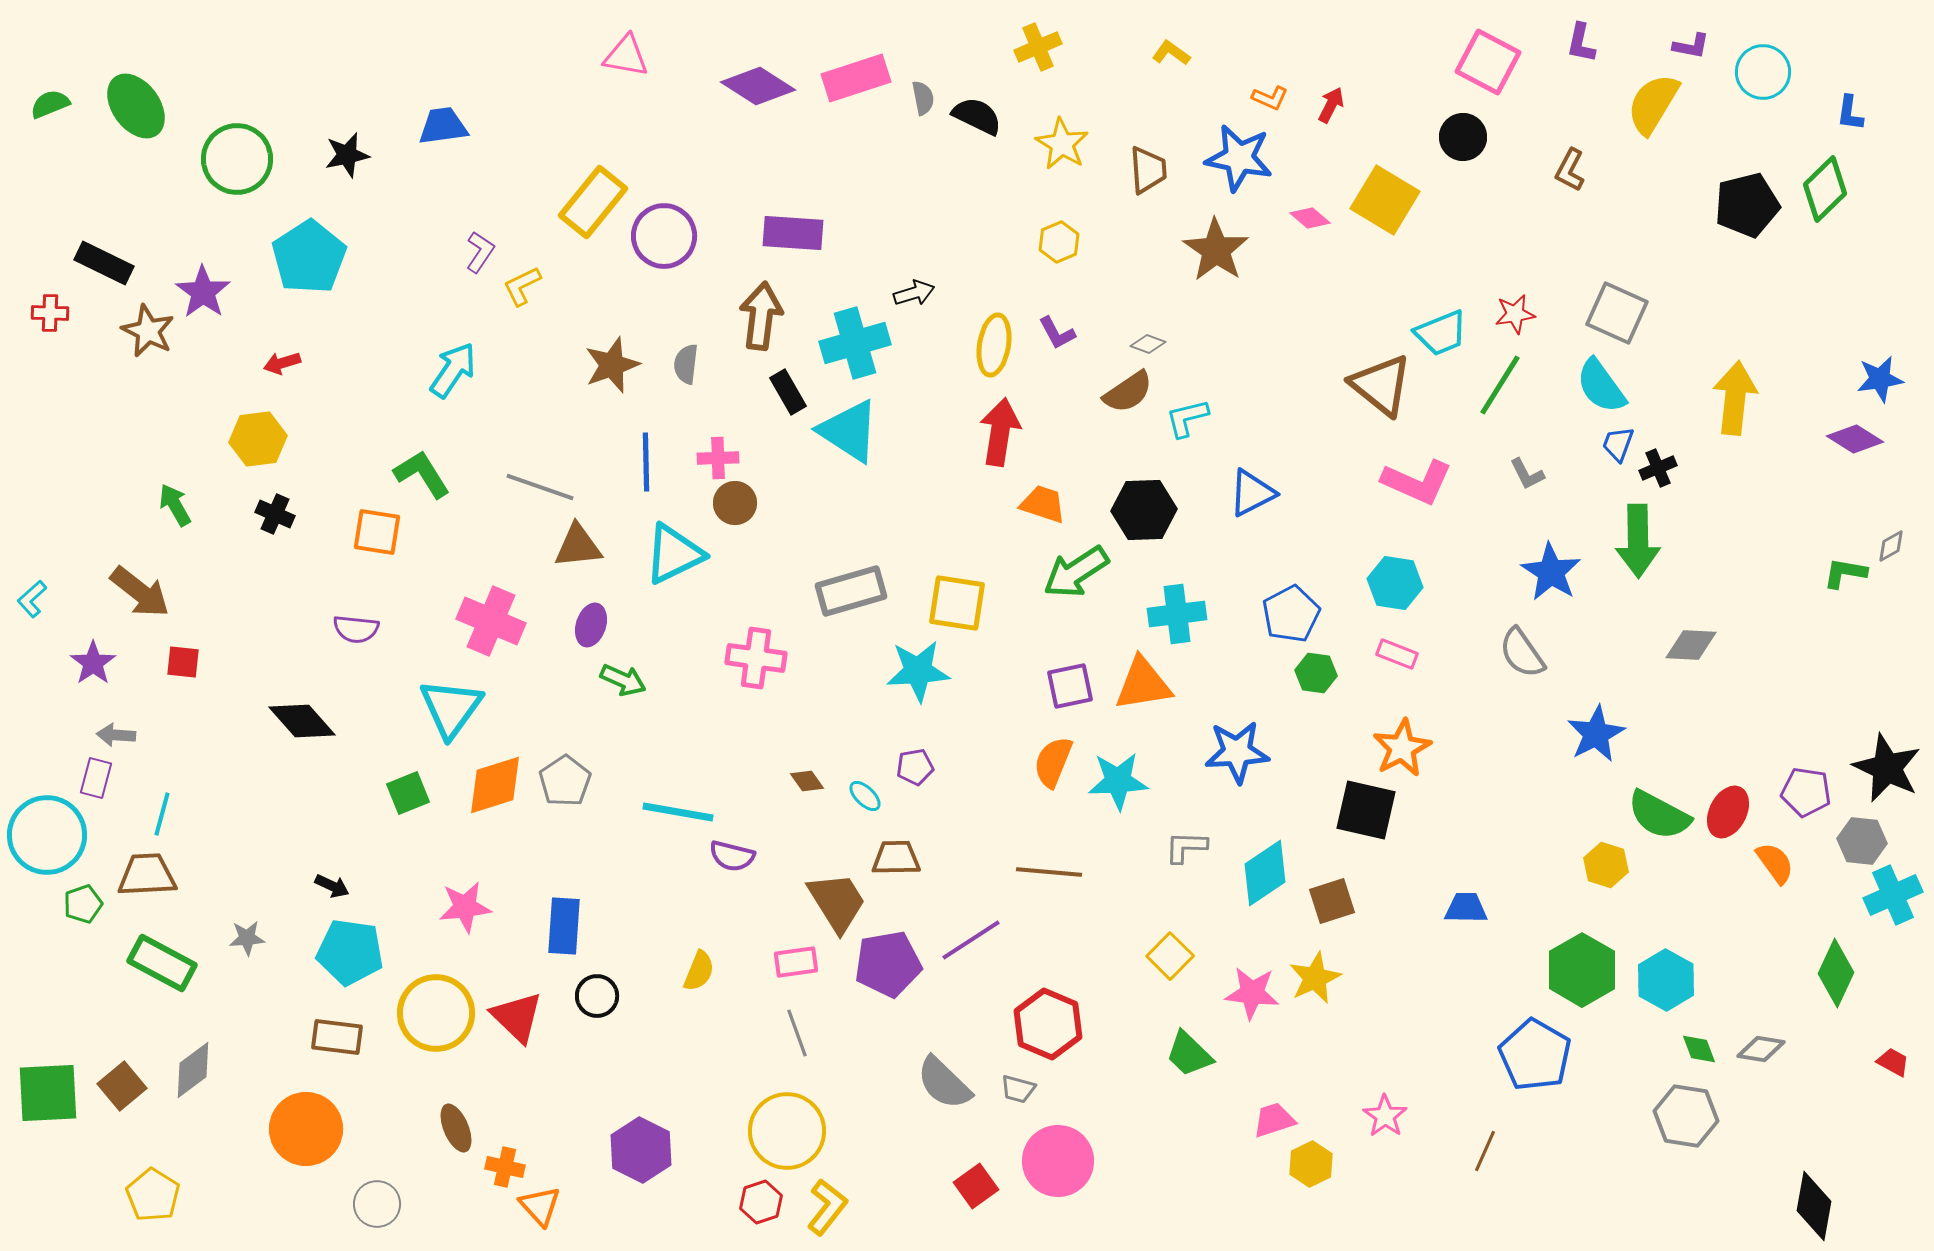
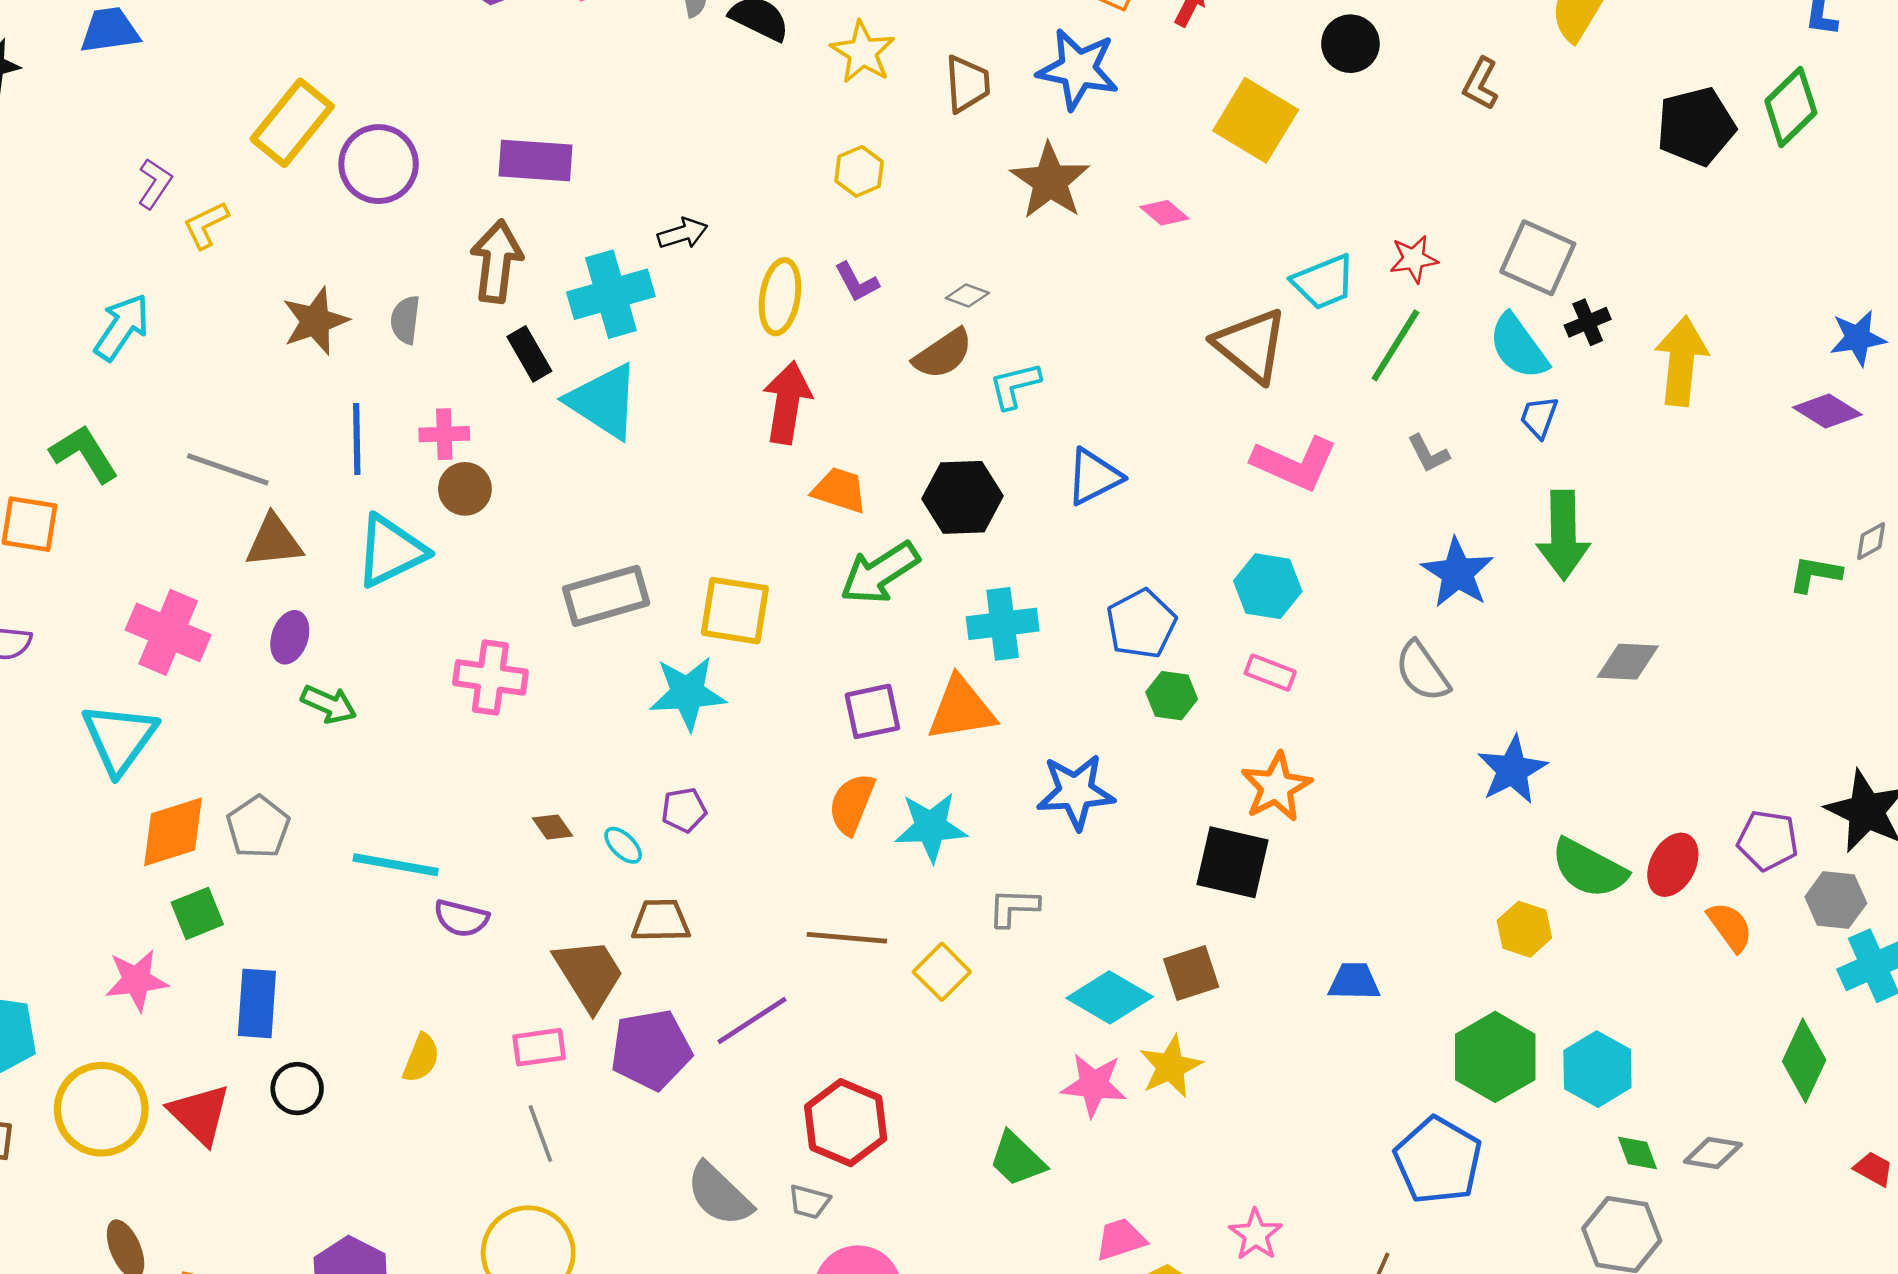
pink diamond: (1310, 218) -> (1164, 213), moved
black cross: (1658, 468) -> (1588, 322), moved
green square: (408, 793) -> (197, 913), moved
cyan diamond: (1265, 873) -> (1110, 997), moved, turned 64
yellow square: (1170, 956) -> (942, 972), moved

